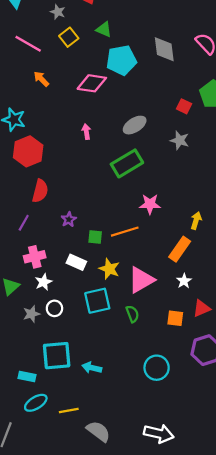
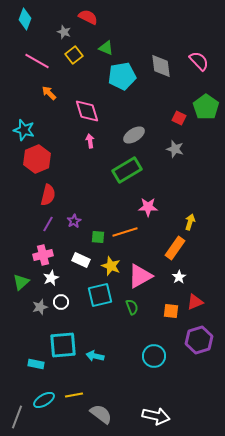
pink diamond: (92, 83) -> (87, 111), moved, turned 64
purple line: (24, 223) -> (48, 224), moved
cyan ellipse: (36, 403) -> (44, 400), moved

